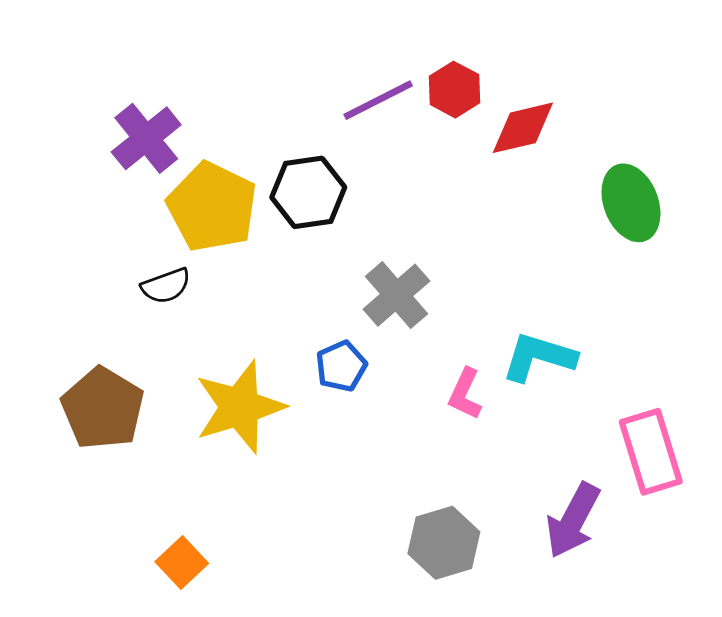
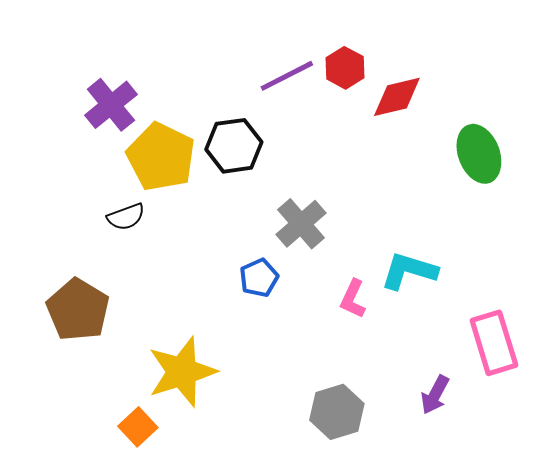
yellow star: (240, 407) -> (182, 372), moved
purple arrow: (573, 520) -> (435, 395), size x0.7

